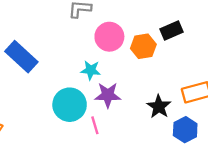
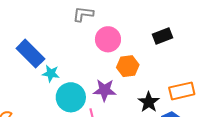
orange hexagon: (143, 46) -> (128, 66), moved
cyan star: (91, 70) -> (51, 73), moved

